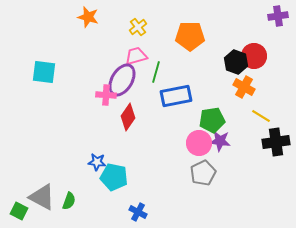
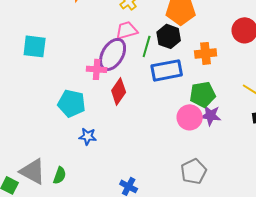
black hexagon: (236, 62) -> (169, 36), moved
orange cross: (244, 87) -> (206, 53), moved, turned -35
gray pentagon: (203, 173) -> (194, 171), moved
cyan pentagon: (114, 177) -> (72, 103), moved

